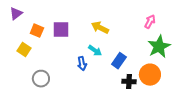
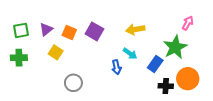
purple triangle: (16, 14) -> (46, 29), moved
yellow arrow: (100, 28) -> (135, 29), turned -36
purple square: (61, 30) -> (94, 31), turned 30
green star: (159, 47) -> (175, 47), moved

